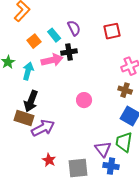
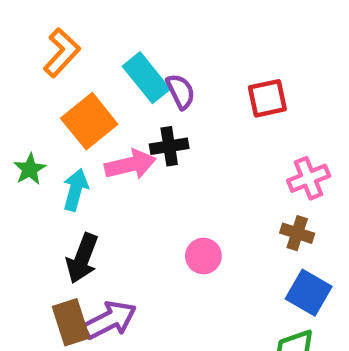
cyan rectangle: (54, 35) -> (146, 78), moved, size x1.5
orange square: (34, 41) -> (89, 121), size x1.6
brown rectangle: (24, 118) -> (71, 322), moved, turned 54

